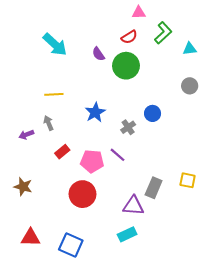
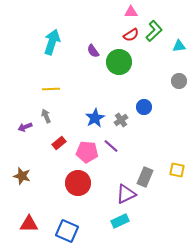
red semicircle: (129, 37) -> (131, 35), moved
cyan arrow: (55, 44) -> (52, 42), turned -115
blue star: (95, 112) -> (95, 118), moved
purple triangle: (133, 206) -> (126, 194), turned -30

